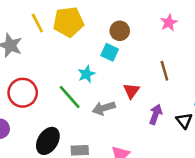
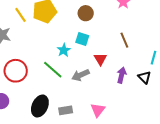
cyan square: (110, 52) -> (82, 39), moved

